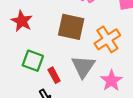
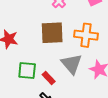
orange cross: (107, 39) -> (86, 35), turned -35

